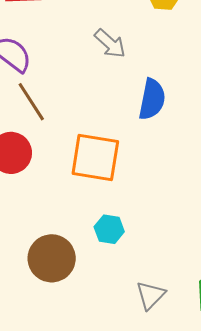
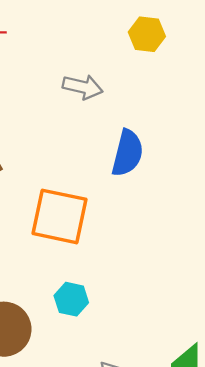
gray arrow: (110, 43) -> (83, 87), turned -32

